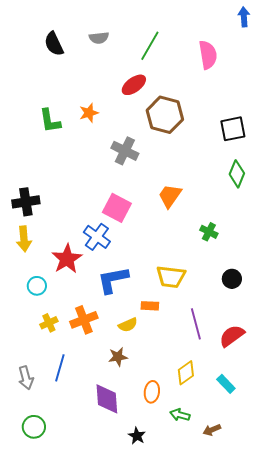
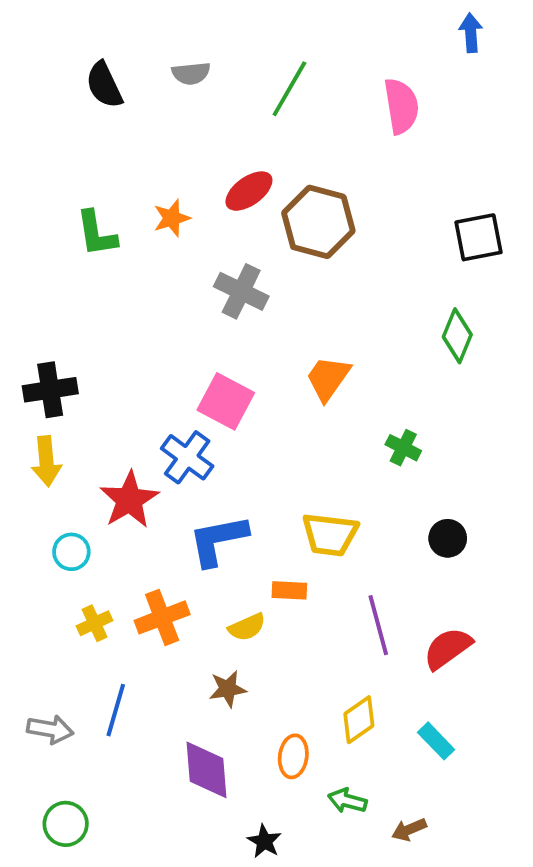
red ellipse: (134, 85) -> (249, 191), moved
black square: (233, 129) -> (479, 237), moved
gray arrow: (26, 378) -> (50, 729), turned -65

